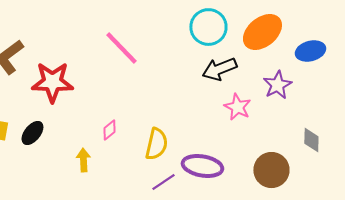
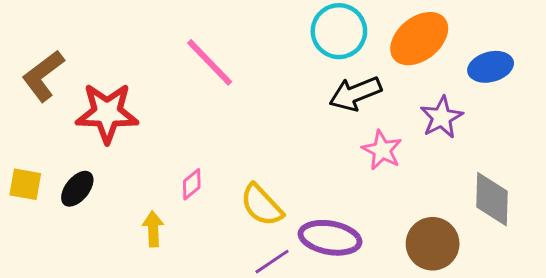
gray diamond: (311, 140) -> (492, 199), size x1.5
yellow semicircle: (156, 144) -> (262, 205), turned 124

